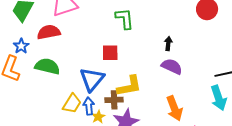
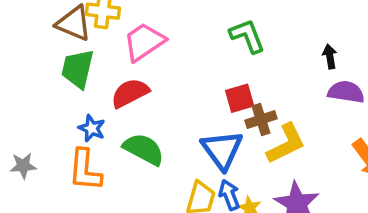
green semicircle: (47, 66) -> (144, 149), turned 30
brown cross: (114, 100) -> (261, 119), moved

